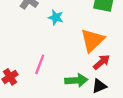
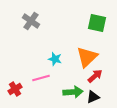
cyan star: (56, 17) -> (55, 59), moved
pink line: (40, 64) -> (41, 78), turned 54

